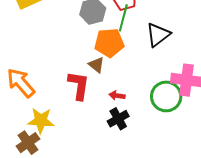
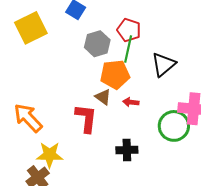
red arrow: (117, 96) -> (131, 102), moved
black cross: (118, 119) -> (127, 150), turned 30

